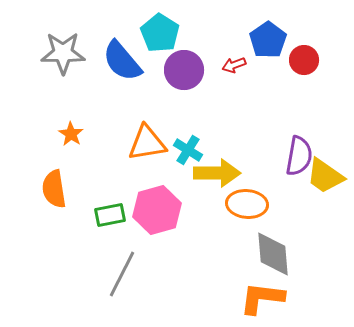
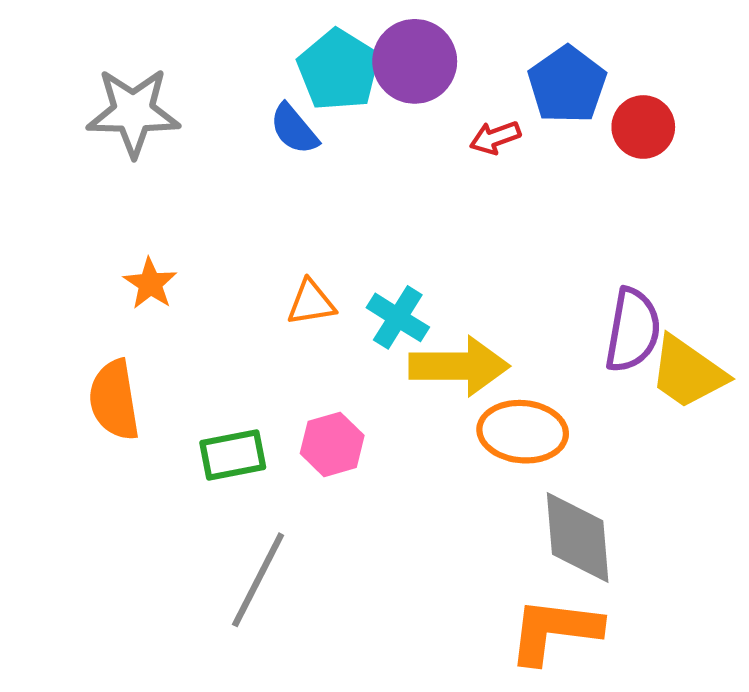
blue semicircle: (122, 61) -> (294, 129), moved, size x0.6
purple circle: (184, 70) -> (415, 61), moved
orange triangle: (147, 143) -> (311, 303), size x0.6
pink hexagon: (157, 210) -> (332, 444), size x0.6

